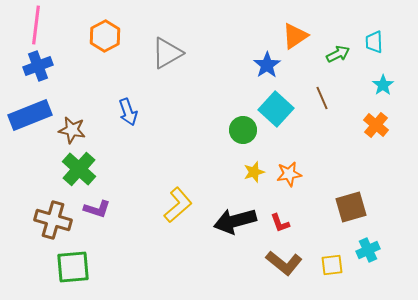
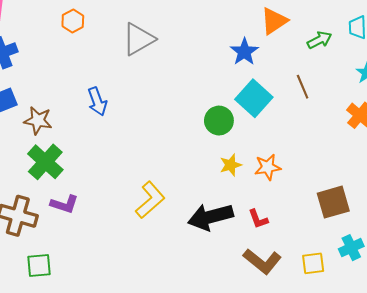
orange hexagon: (105, 36) -> (73, 21), size x0.7
green square: (73, 267) -> (39, 266), size x0.7

